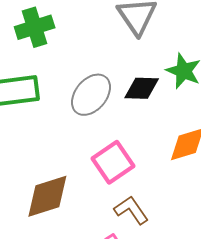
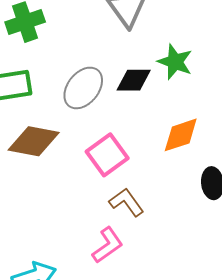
brown diamond: (47, 196) -> (34, 141), moved, turned 30

